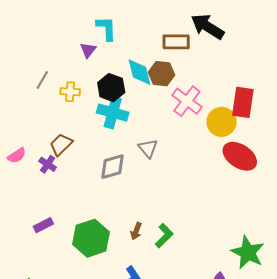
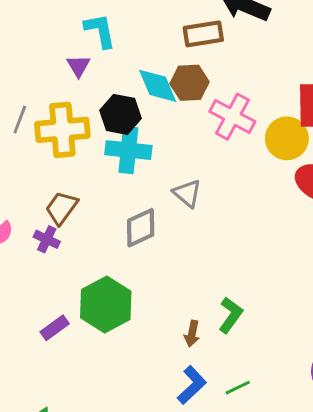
yellow cross: (70, 92) -> (62, 130), size x1.8
brown arrow: (136, 231) -> (192, 334), moved
green hexagon: (91, 238) -> (106, 304), moved

